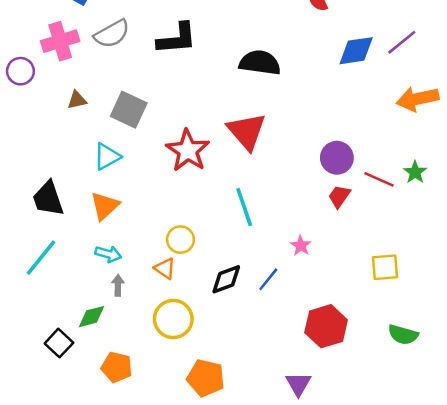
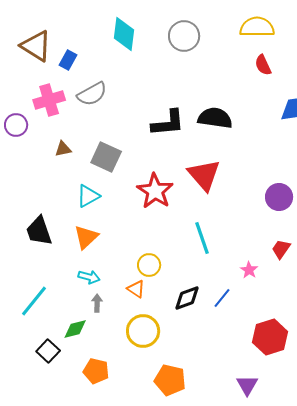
black L-shape: (177, 39) -> (168, 123), moved
red trapezoid: (339, 196) -> (281, 249), moved
cyan line: (41, 258) -> (34, 301), moved

